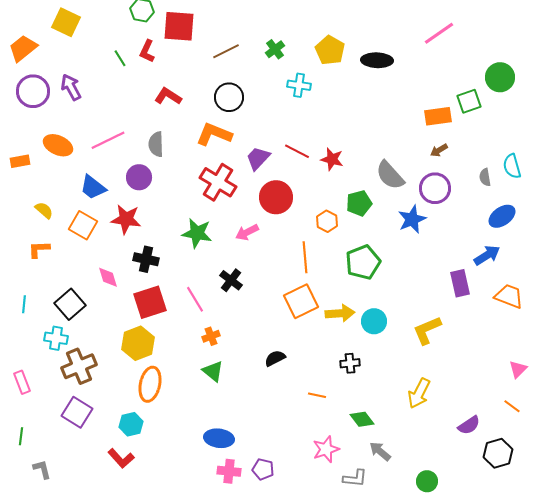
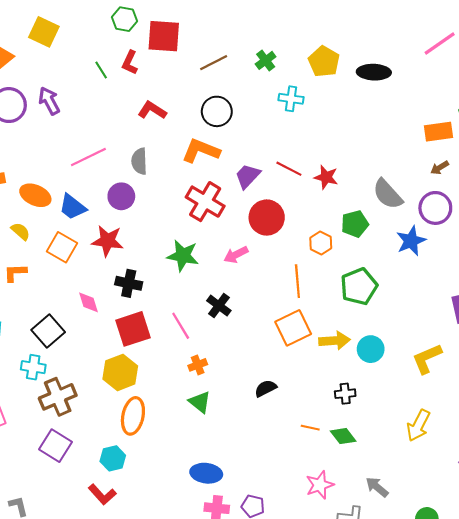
orange ellipse: (58, 145) -> (35, 195), moved
green diamond: (362, 419) -> (343, 436), moved

